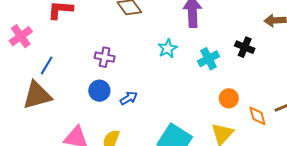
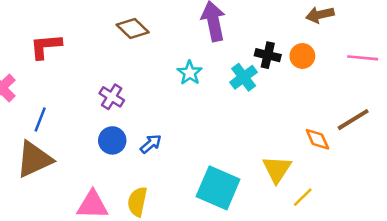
black cross: (245, 47) -> (268, 55), moved
purple cross: (105, 57) -> (112, 97), turned 30
orange circle: (229, 98) -> (302, 56), moved

